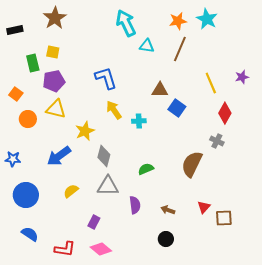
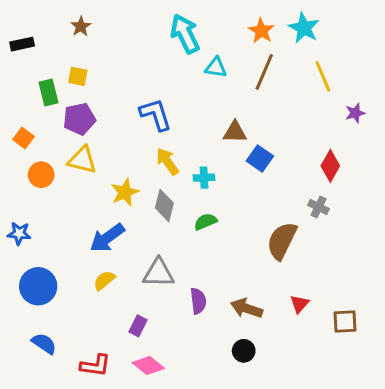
brown star: (55, 18) -> (81, 26), size x0.6
orange star: (178, 21) -> (261, 31), turned -30
yellow line: (211, 83) -> (323, 76), moved
blue arrow: (59, 156) -> (107, 238), moved
gray diamond: (104, 156) -> (164, 206), moved
green semicircle: (146, 169) -> (206, 222), moved
brown arrow: (168, 210) -> (247, 308), size x1.5
brown square: (224, 218) -> (345, 321), moved

